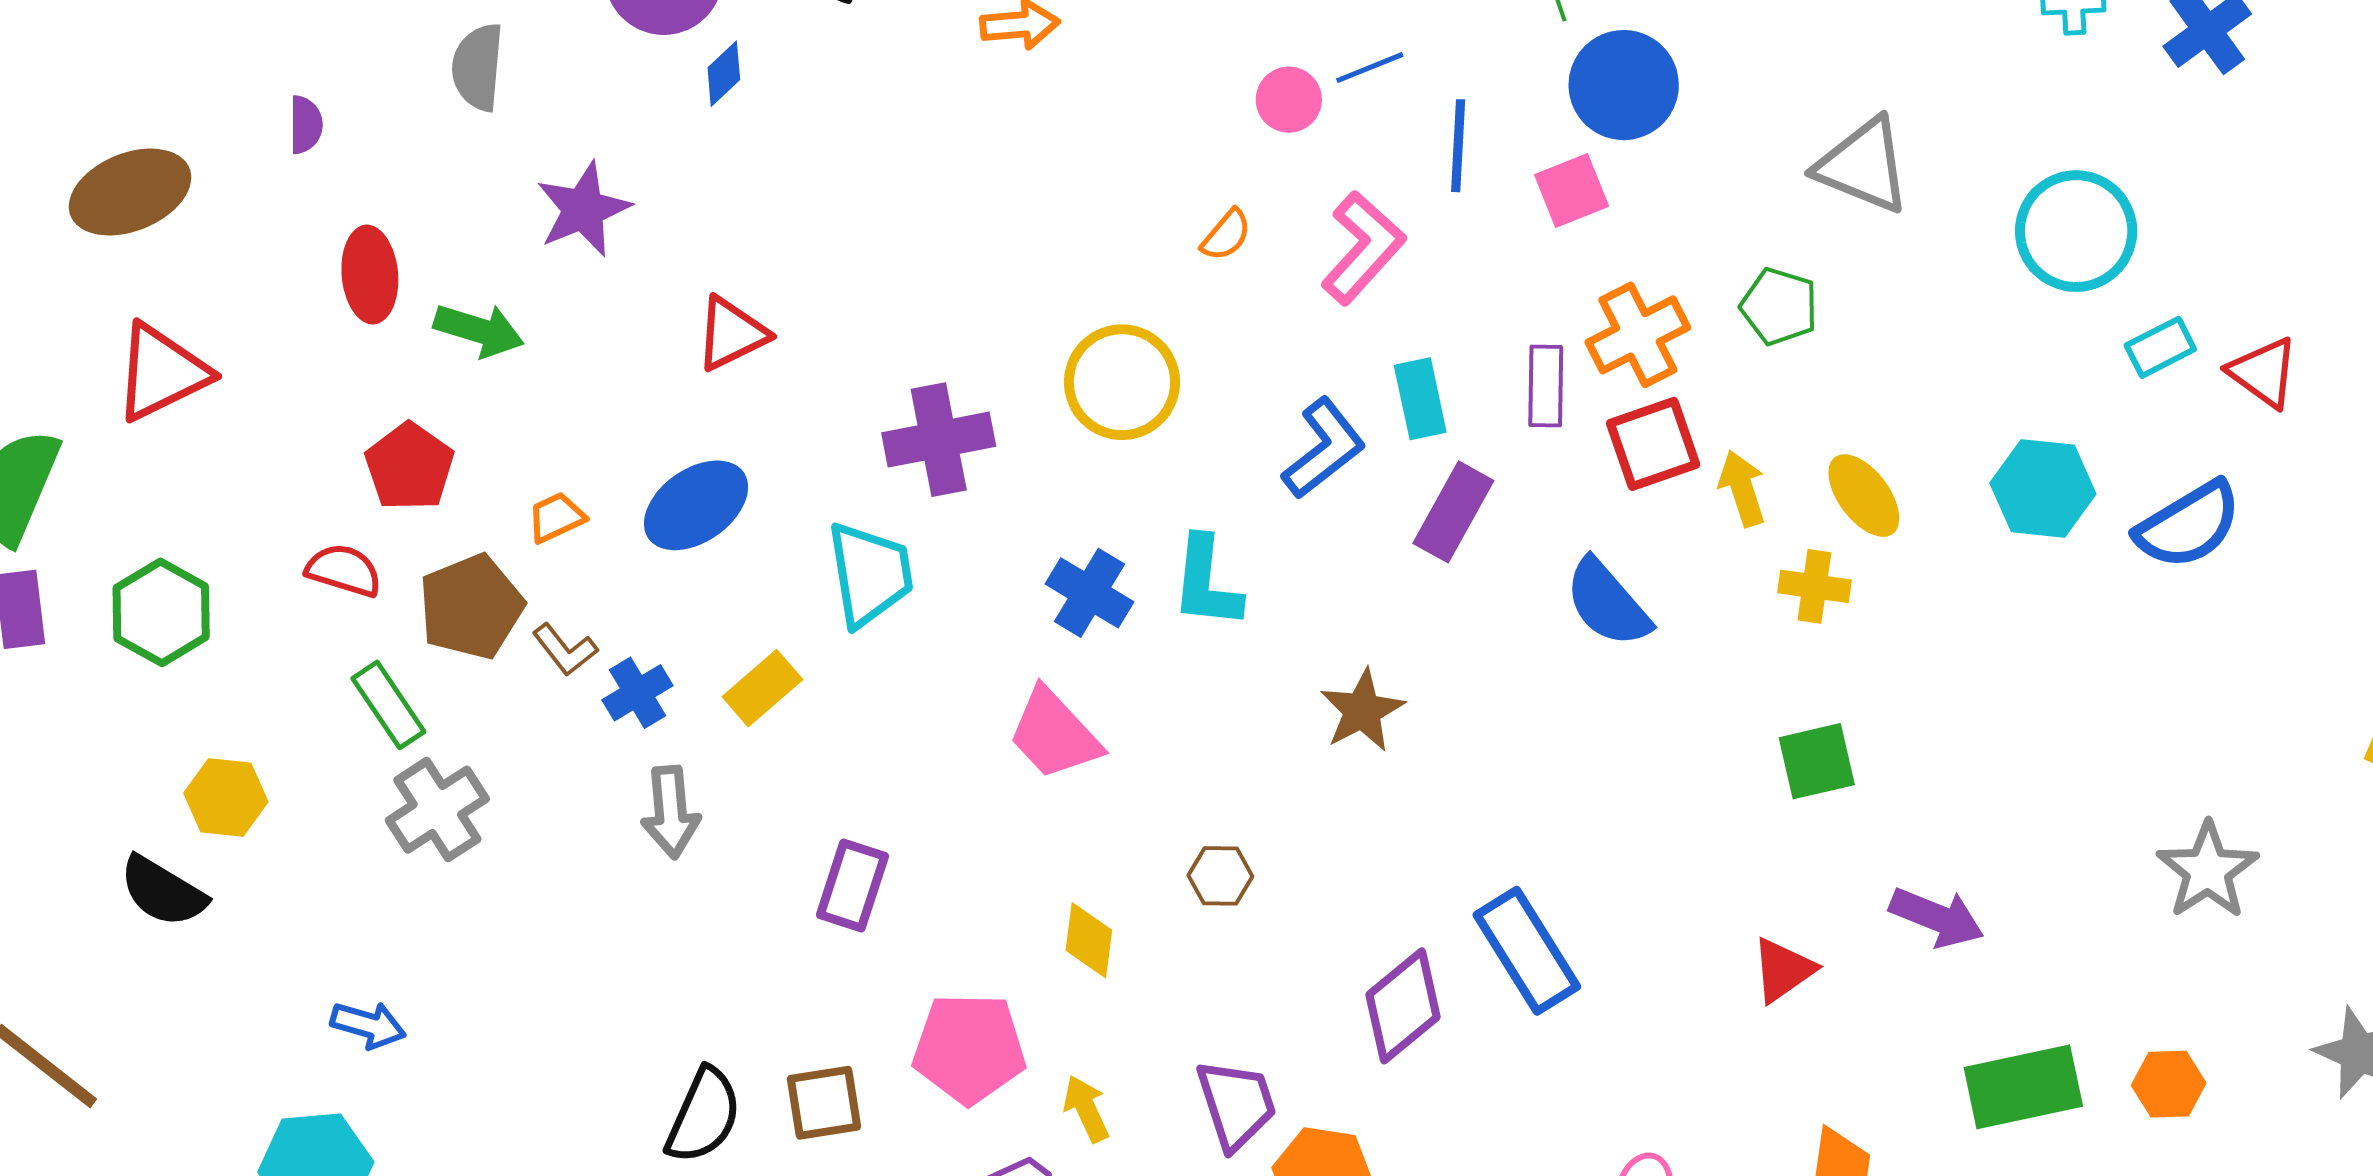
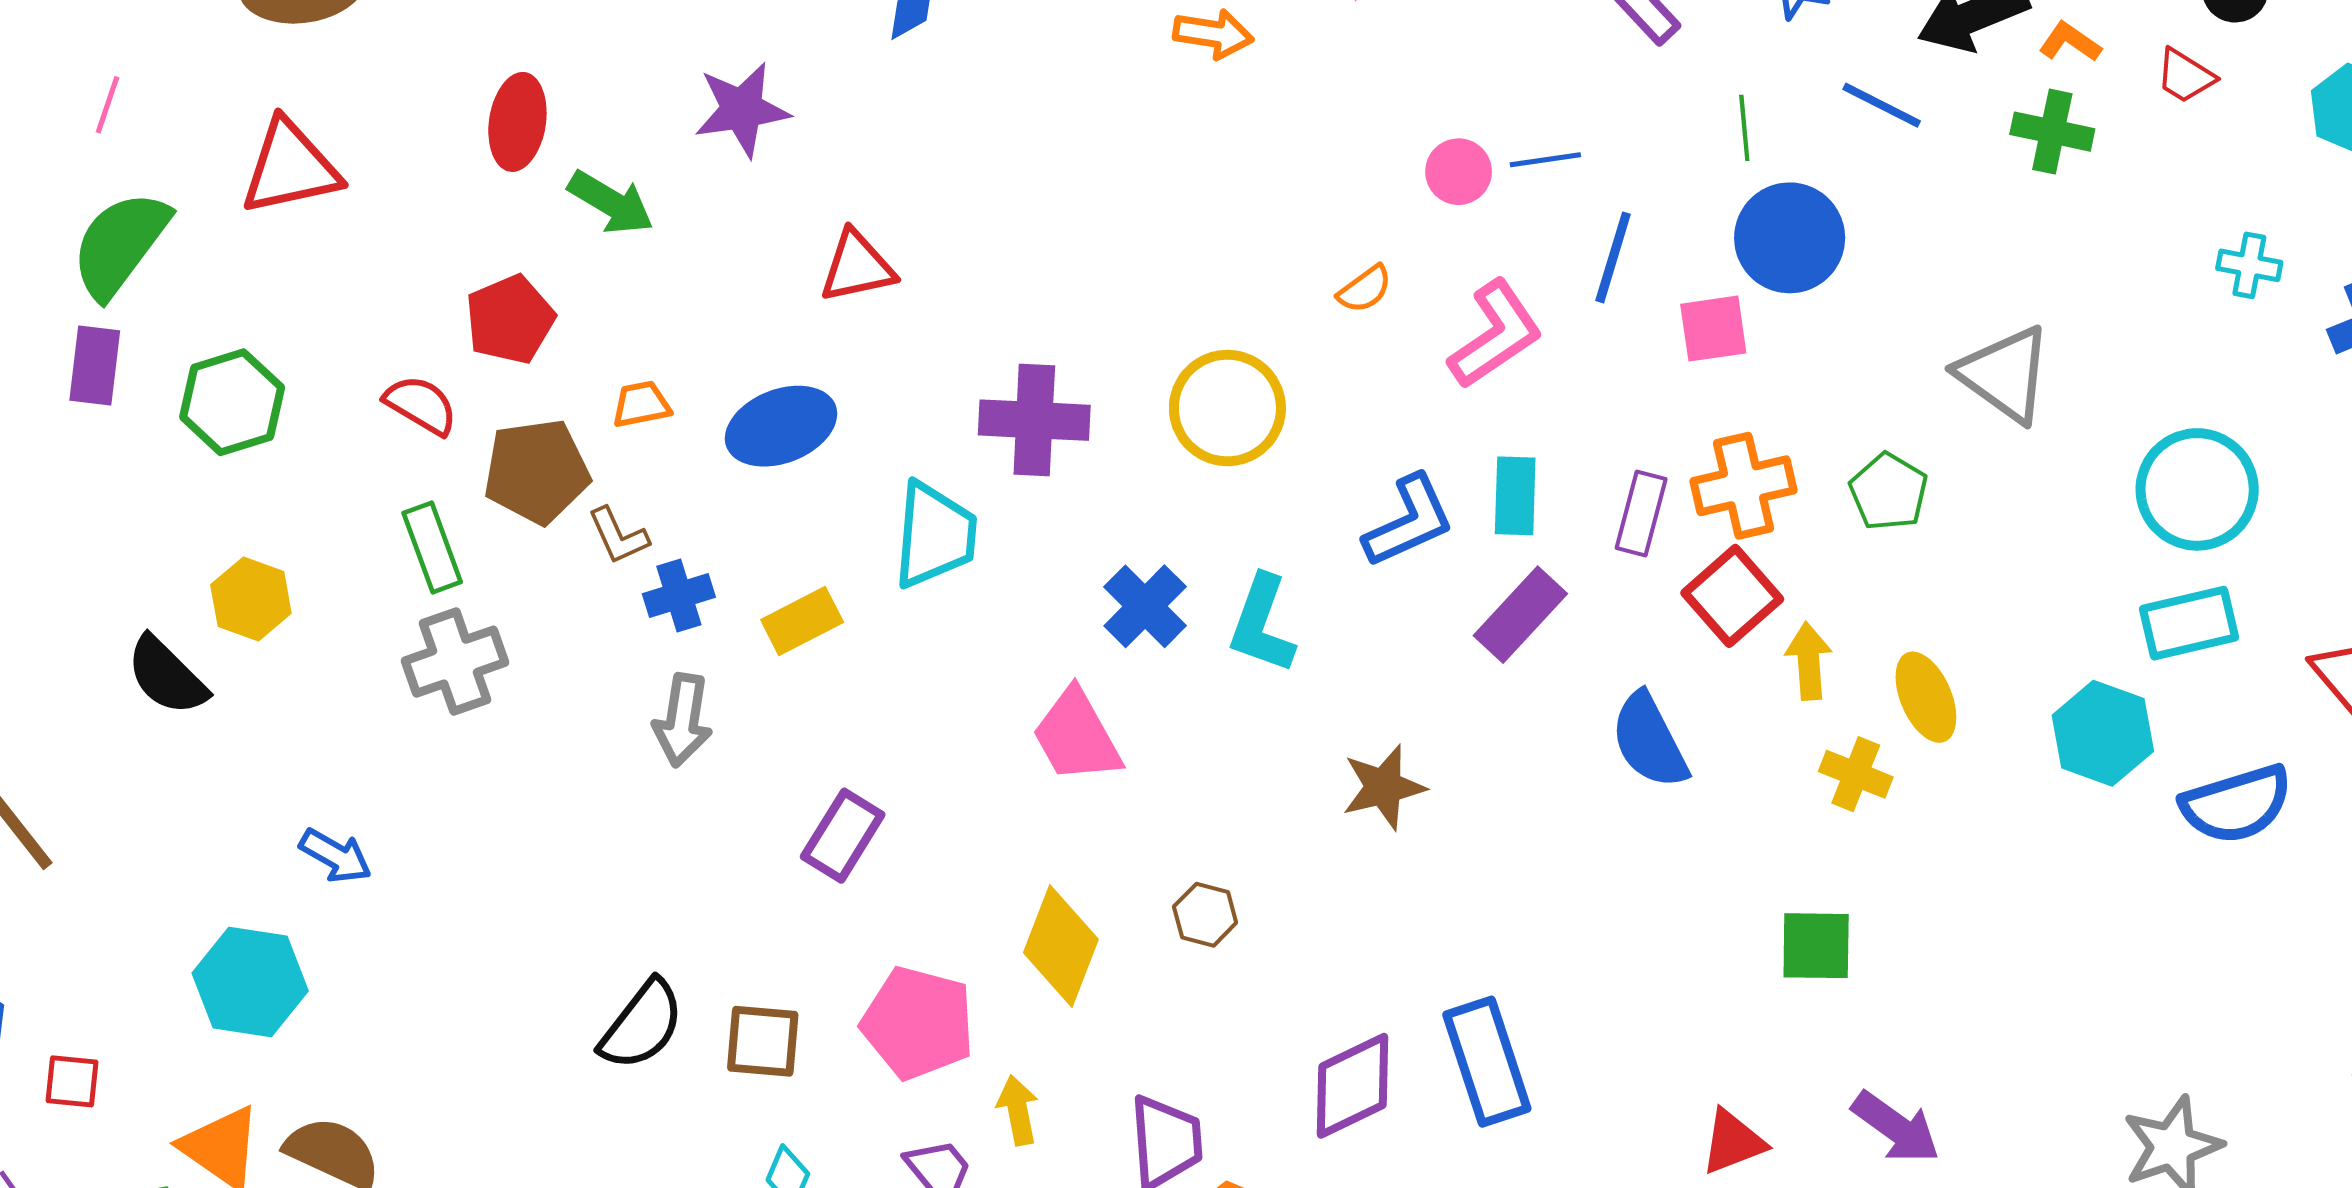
cyan rectangle: (2160, 347) -> (2189, 623), moved, size x1.4
red square: (1653, 444) -> (1732, 596), turned -36
yellow diamond: (1089, 940) -> (1061, 946), size x1.5

